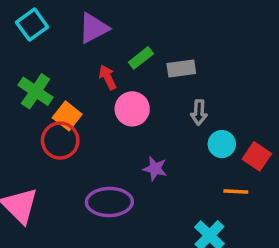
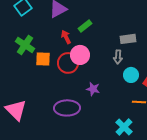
gray rectangle: (181, 69) -> (128, 39), moved
orange square: (67, 116) -> (43, 59), turned -35
red circle: (60, 141) -> (68, 63), moved

